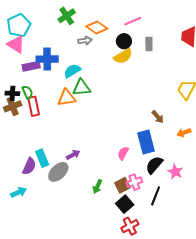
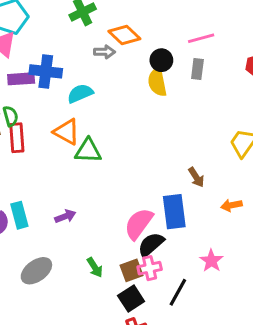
pink line: (133, 21) -> (201, 38), moved
yellow semicircle: (123, 56) -> (157, 82), turned 102
green triangle: (81, 88) -> (88, 151), moved
orange triangle: (67, 98) -> (67, 132), turned 30
pink semicircle: (123, 153) -> (139, 224), size x1.6
black semicircle: (154, 165) -> (151, 245), moved
gray ellipse: (58, 172) -> (36, 271), moved
green arrow: (97, 186) -> (95, 267), turned -64

